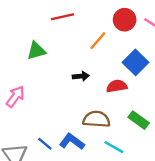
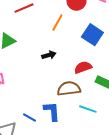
red semicircle: (117, 86) -> (83, 67), moved
blue L-shape: (72, 142) -> (52, 111), turned 60

